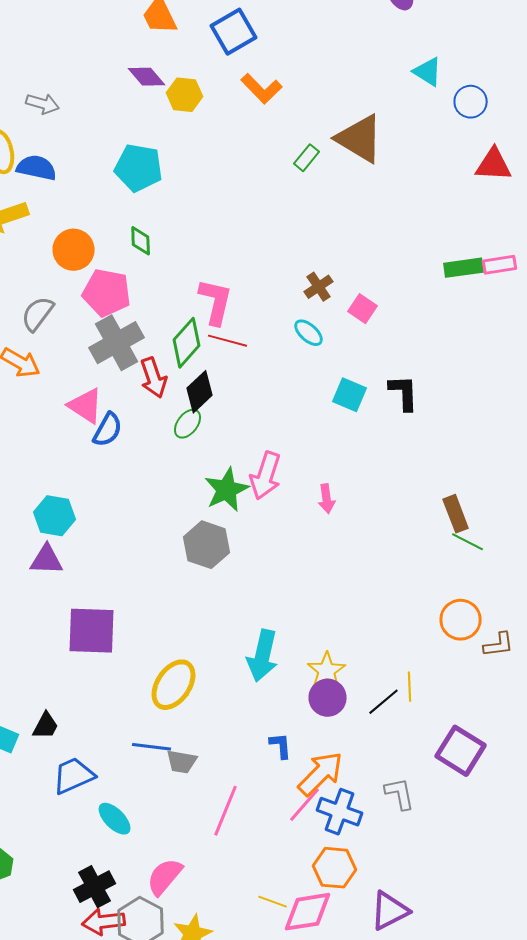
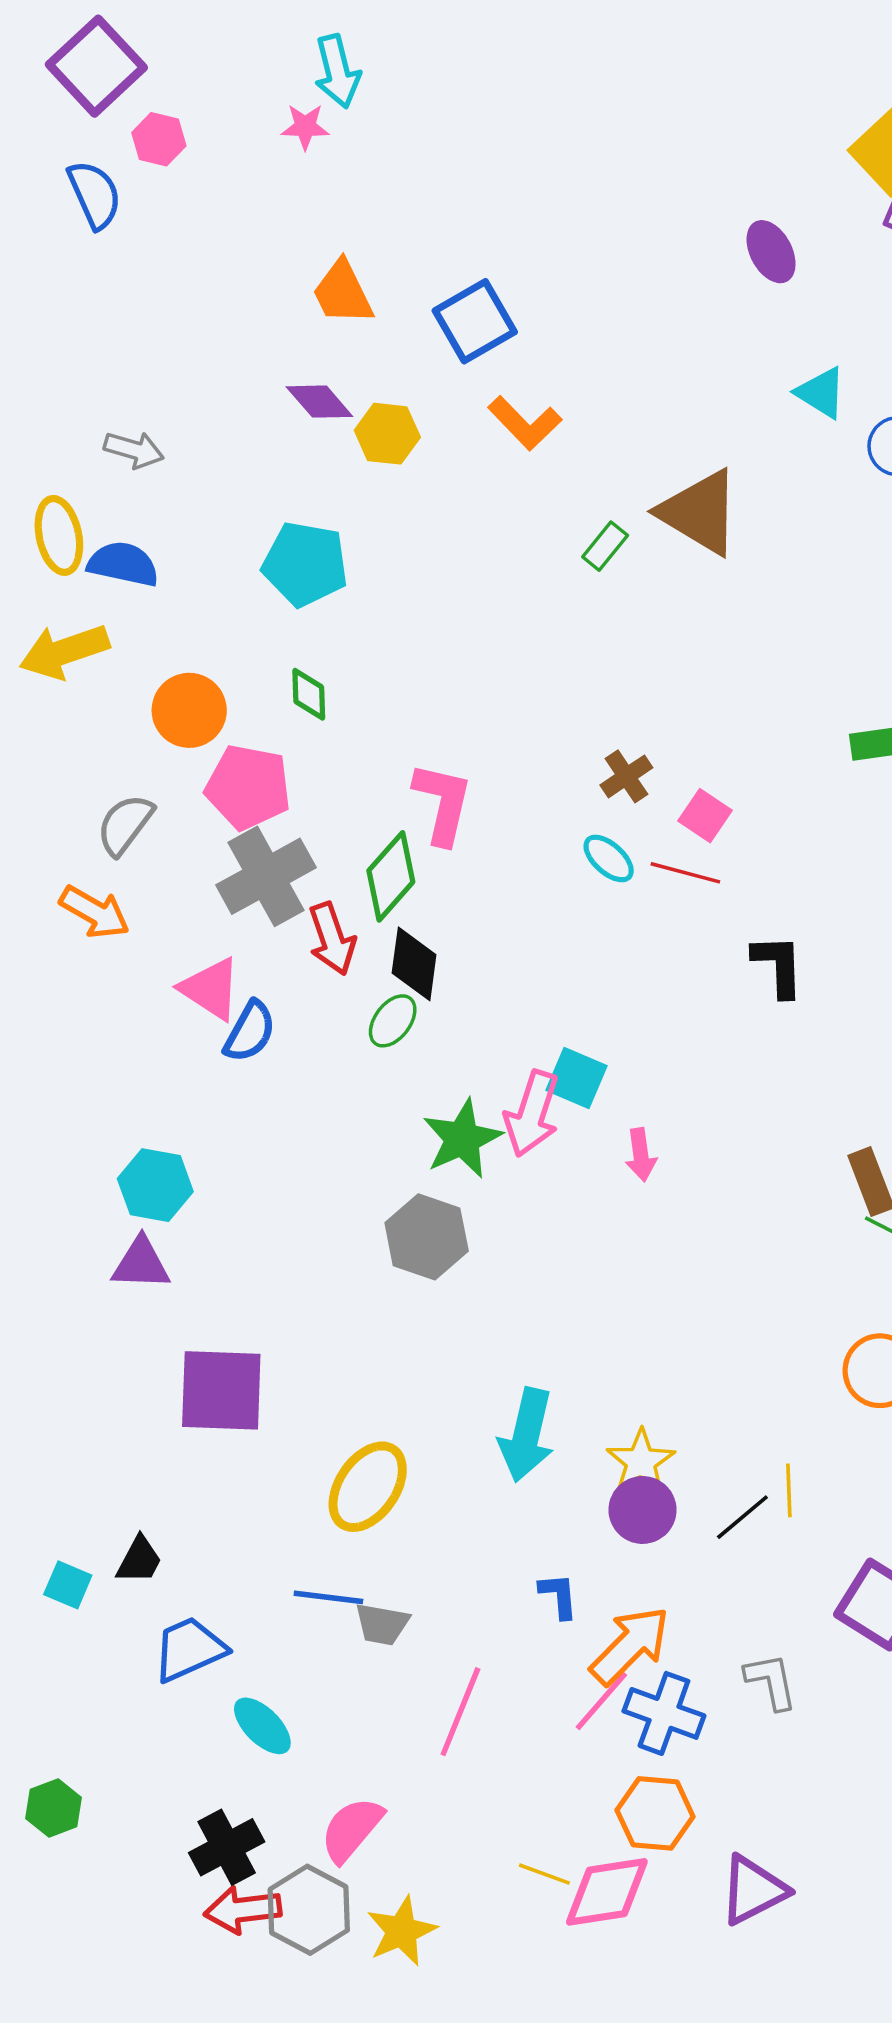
red line: (228, 341) -> (685, 873), moved
black diamond: (200, 392) -> (414, 964), turned -39
cyan square: (350, 395) -> (576, 1078), moved

